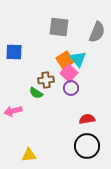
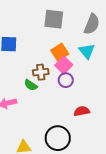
cyan triangle: (78, 59) -> (87, 51), moved
black circle: (87, 146) -> (58, 138), moved

